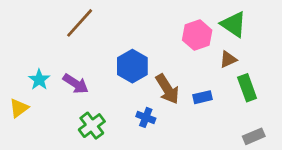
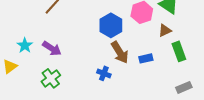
blue hexagon: (132, 66) -> (111, 25), moved
green cross: (92, 126) -> (51, 78), moved

